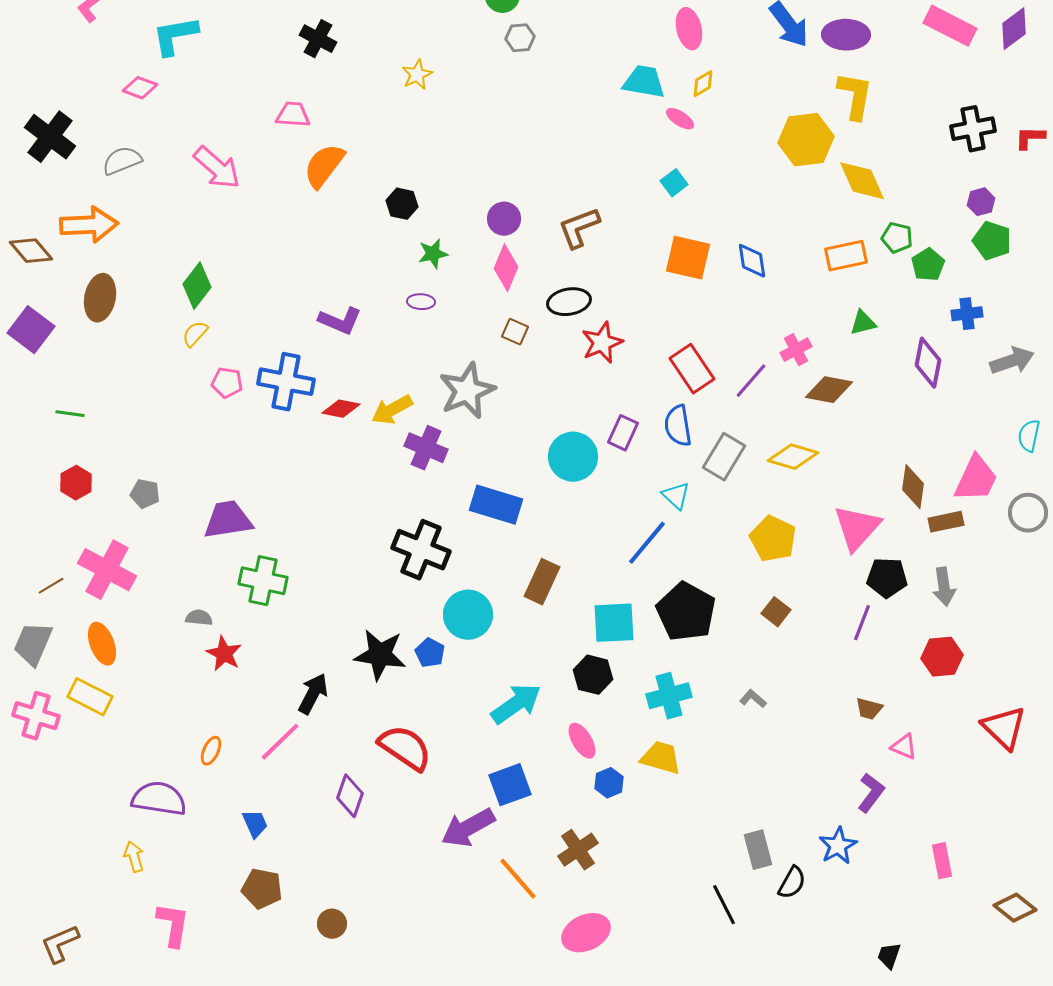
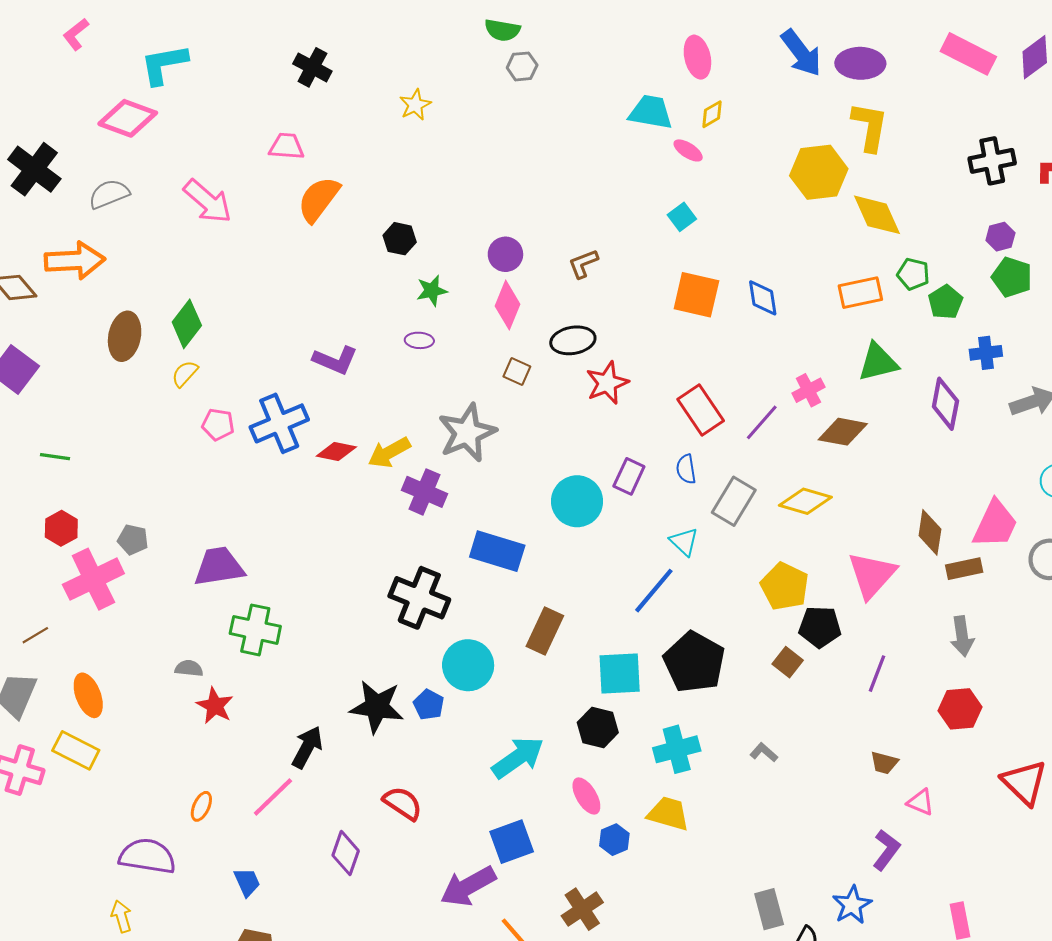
pink diamond: (140, 88) -> (128, 118), size x1.6
brown L-shape: (579, 228) -> (583, 264), size x0.7
brown ellipse: (100, 298) -> (125, 336), moved
green triangle: (863, 323) -> (878, 362), size x1.5
blue cross: (286, 382) -> (279, 423), turned -34
blue semicircle: (678, 426) -> (686, 469), size x0.7
pink cross: (107, 570) -> (93, 579), moved, turned 36
black pentagon: (887, 578) -> (820, 627), moved
red semicircle: (405, 748) -> (403, 803), size x0.7

